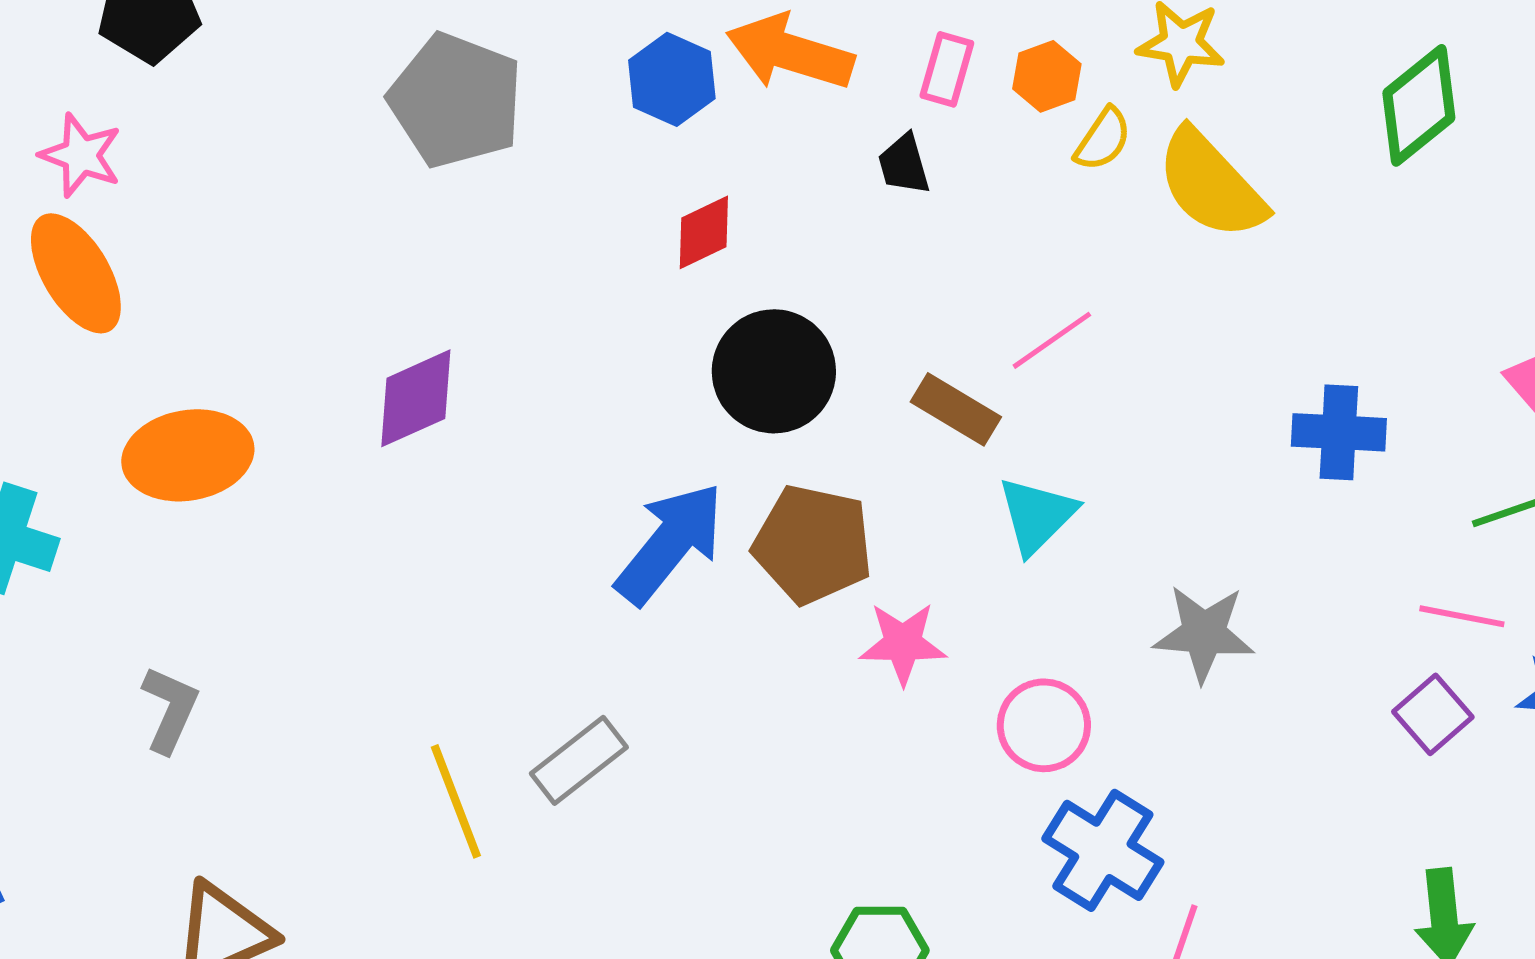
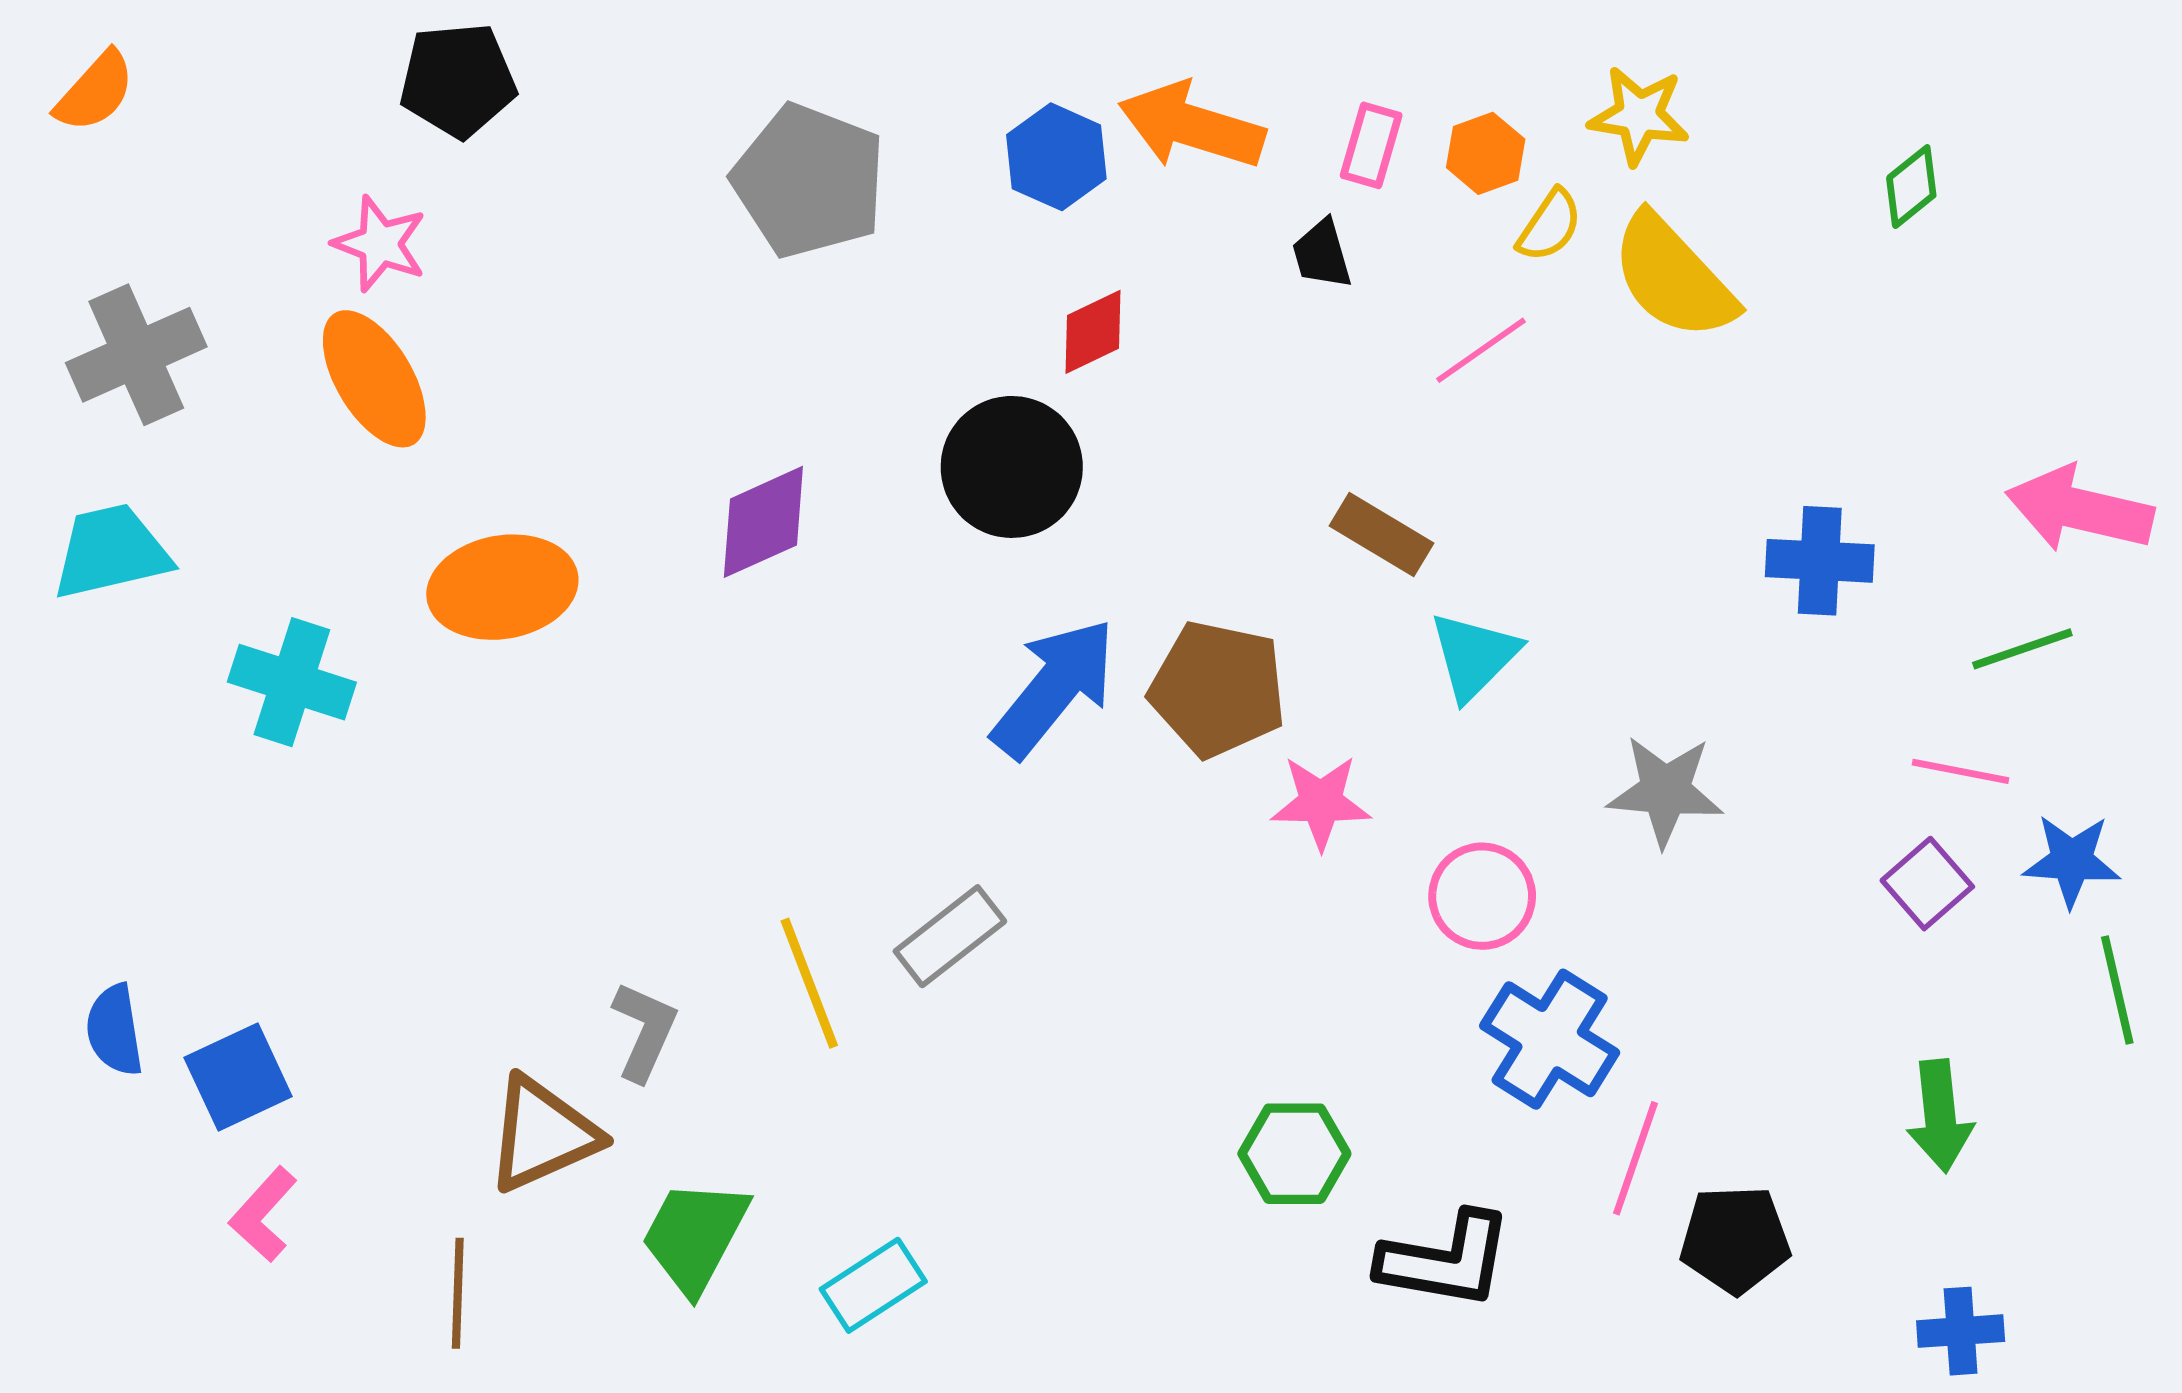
green diamond: (1419, 105) -> (1911, 187), size x0.6
pink line: (1052, 340) -> (1481, 350), moved
black circle: (774, 371) -> (1012, 467), moved
gray L-shape: (170, 709) -> (644, 1031), moved

